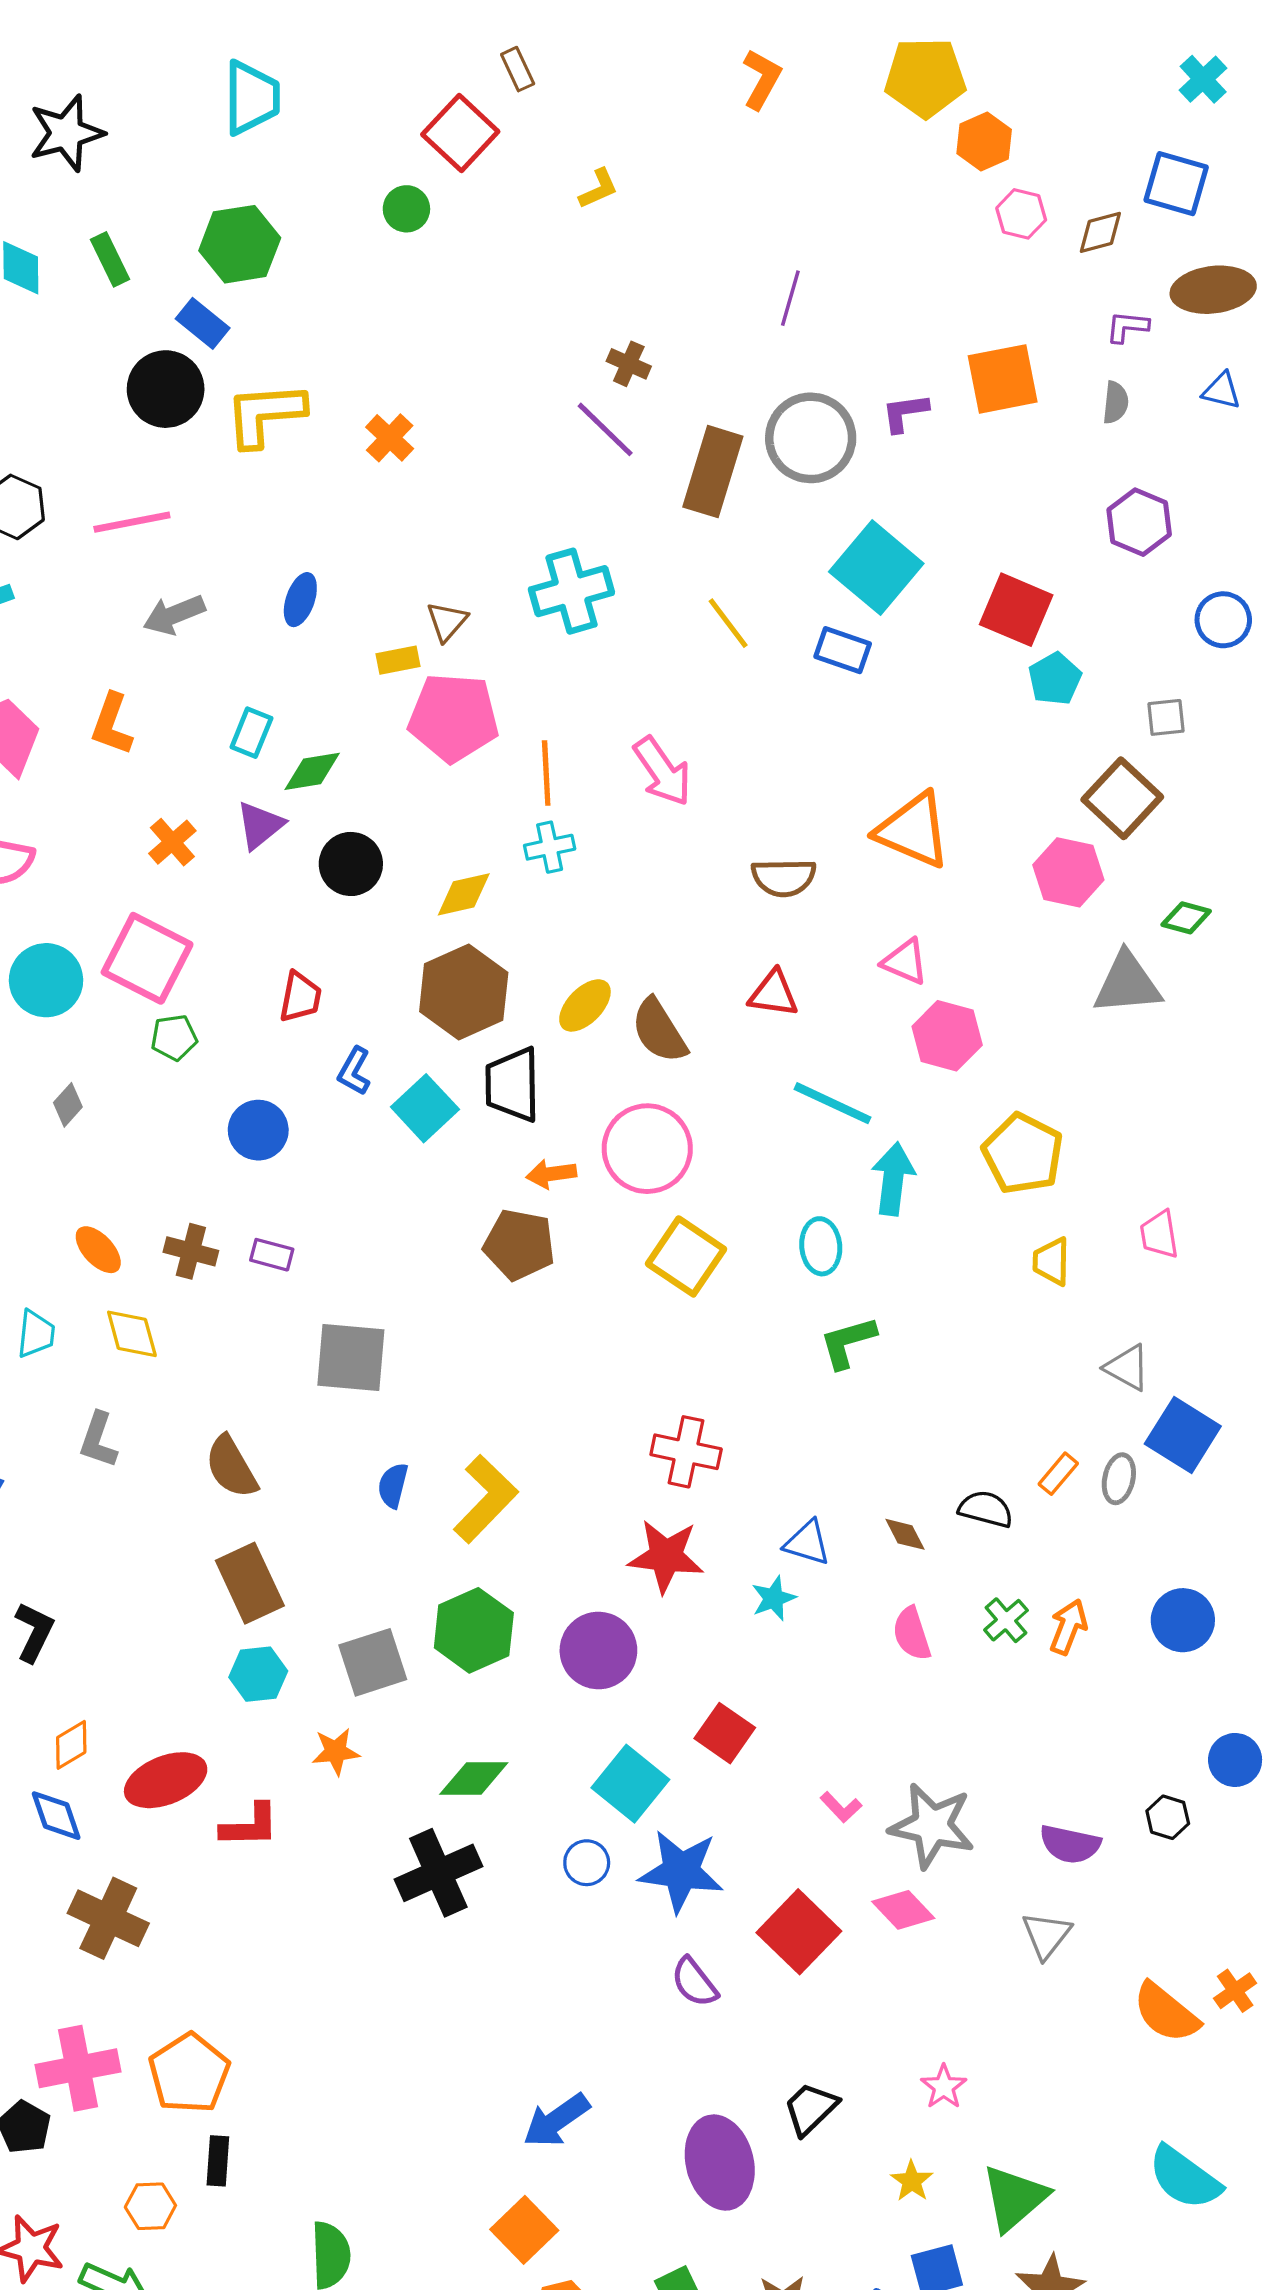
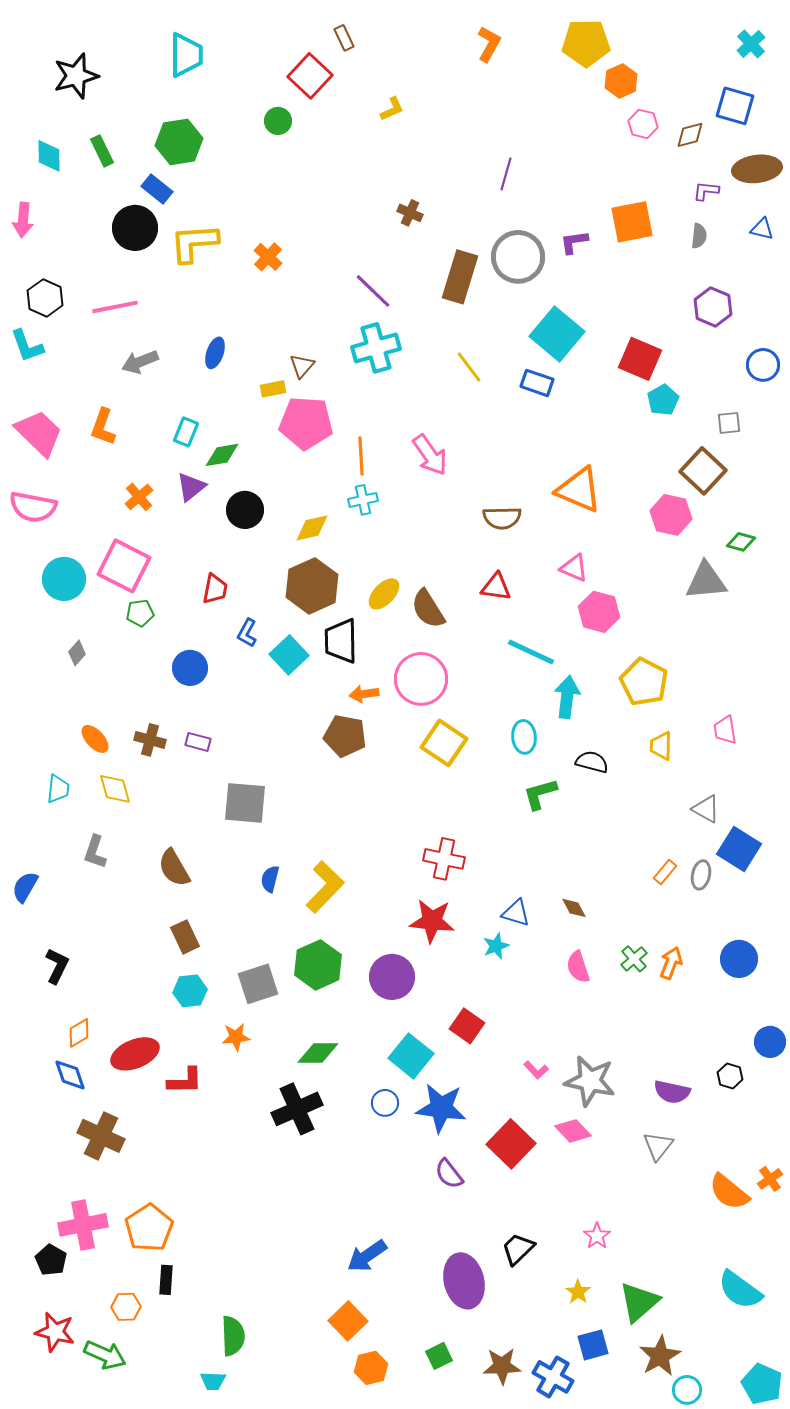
purple line: (605, 429) -> (373, 291), moved
black semicircle: (986, 1509) -> (592, 762), moved
brown rectangle: (250, 1583) -> (185, 937), size x0.7

